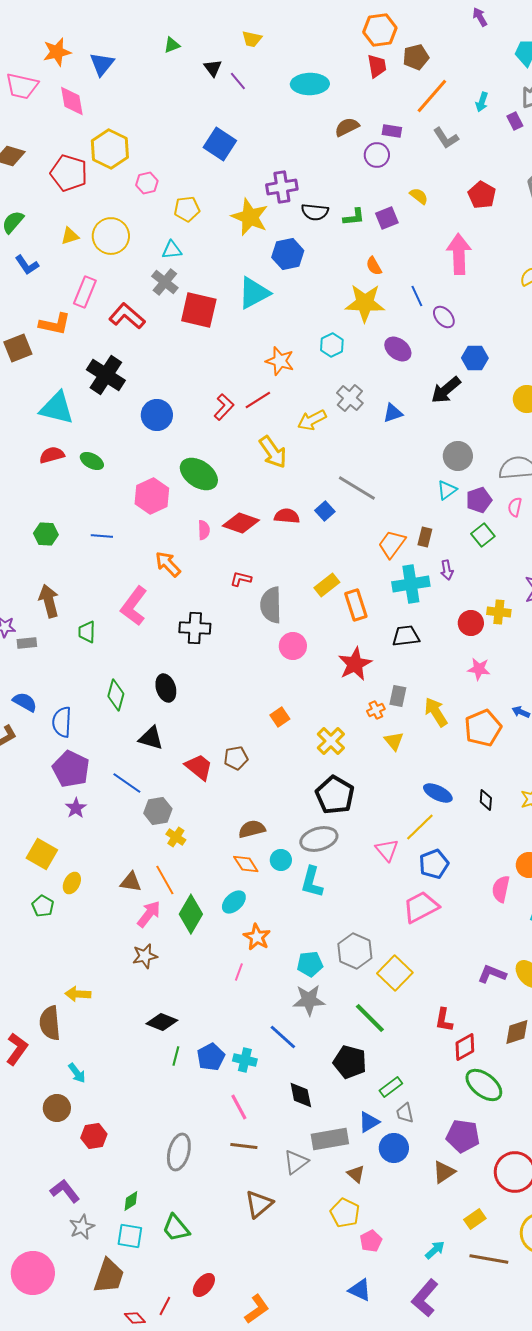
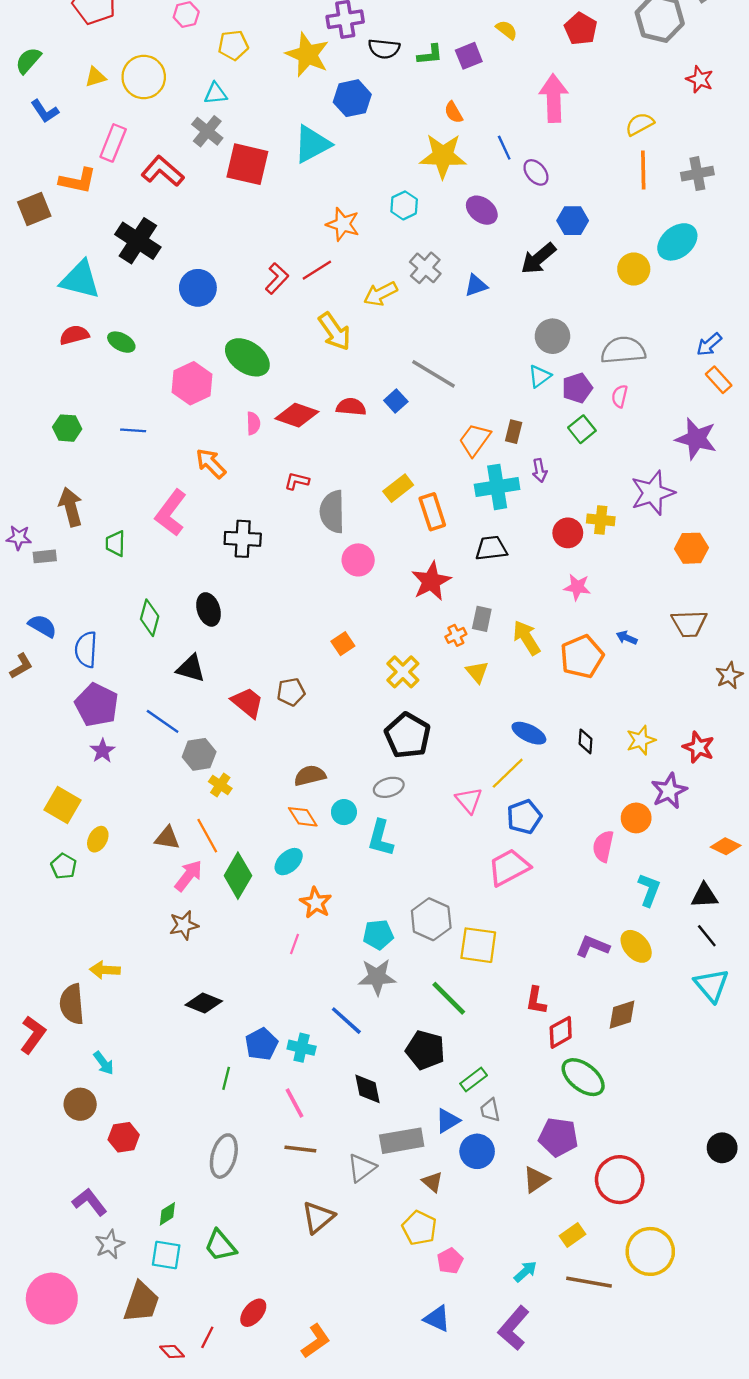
gray ellipse: (319, 839) -> (389, 787), size x0.7
yellow square: (395, 973) -> (478, 945), turned -36
green line: (176, 1056) -> (226, 1078), moved

